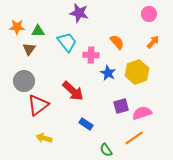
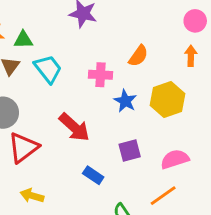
pink circle: (149, 14) -> (195, 21), moved
cyan trapezoid: (67, 42) -> (48, 69), moved
orange semicircle: (117, 42) -> (138, 56), turned 77
orange arrow: (153, 42) -> (191, 56), turned -40
purple square: (121, 106) -> (130, 150), moved

